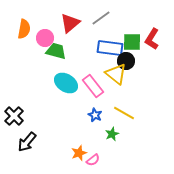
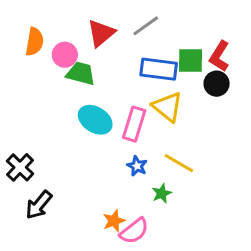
black circle: (126, 61) -> (217, 84), moved
pink rectangle: (93, 86) -> (134, 124), turned 55
pink semicircle: (93, 160) -> (134, 231), size x1.5

